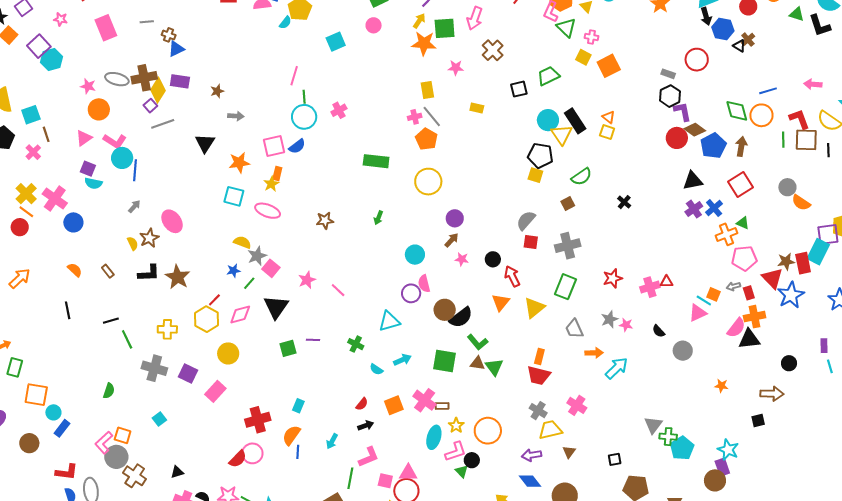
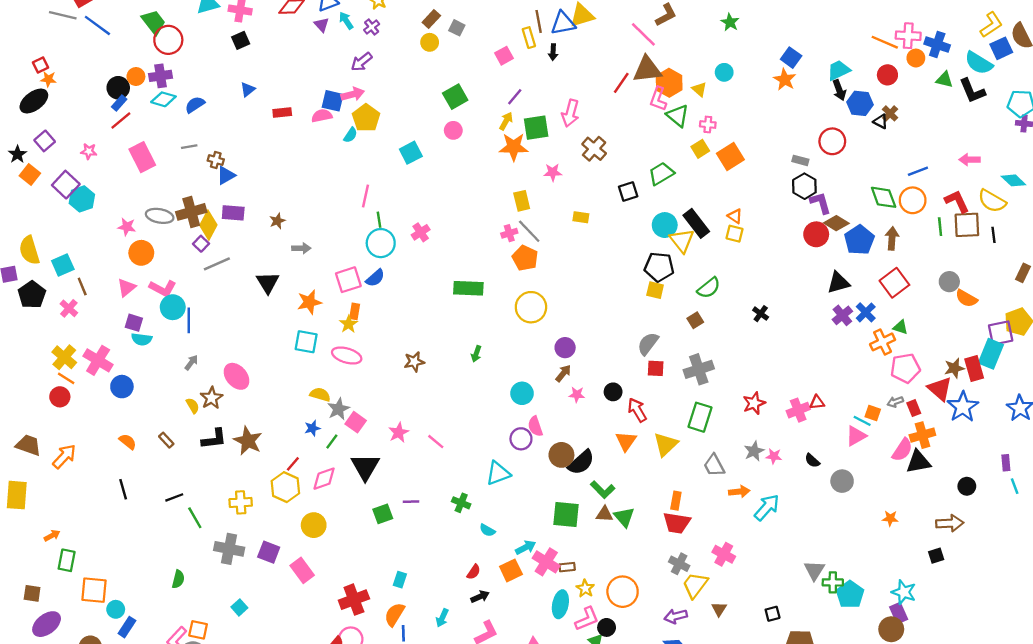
yellow square: (583, 57) -> (700, 149), turned 35
cyan arrow: (402, 360) -> (526, 547), moved
pink rectangle: (215, 391) -> (302, 570), turned -75
yellow trapezoid: (550, 430) -> (695, 585), turned -35

